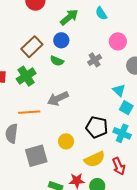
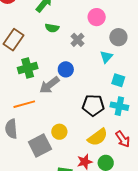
blue circle: (61, 40) -> (66, 69), moved
green semicircle: (57, 61) -> (52, 28), moved
green cross: (26, 76) -> (28, 68), moved, turned 30
cyan triangle: (119, 90) -> (106, 57), moved, turned 40
yellow circle: (66, 141) -> (59, 132), moved

